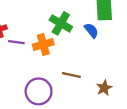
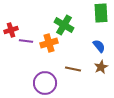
blue semicircle: (91, 30) -> (99, 46), moved
brown star: (104, 88) -> (101, 67), moved

